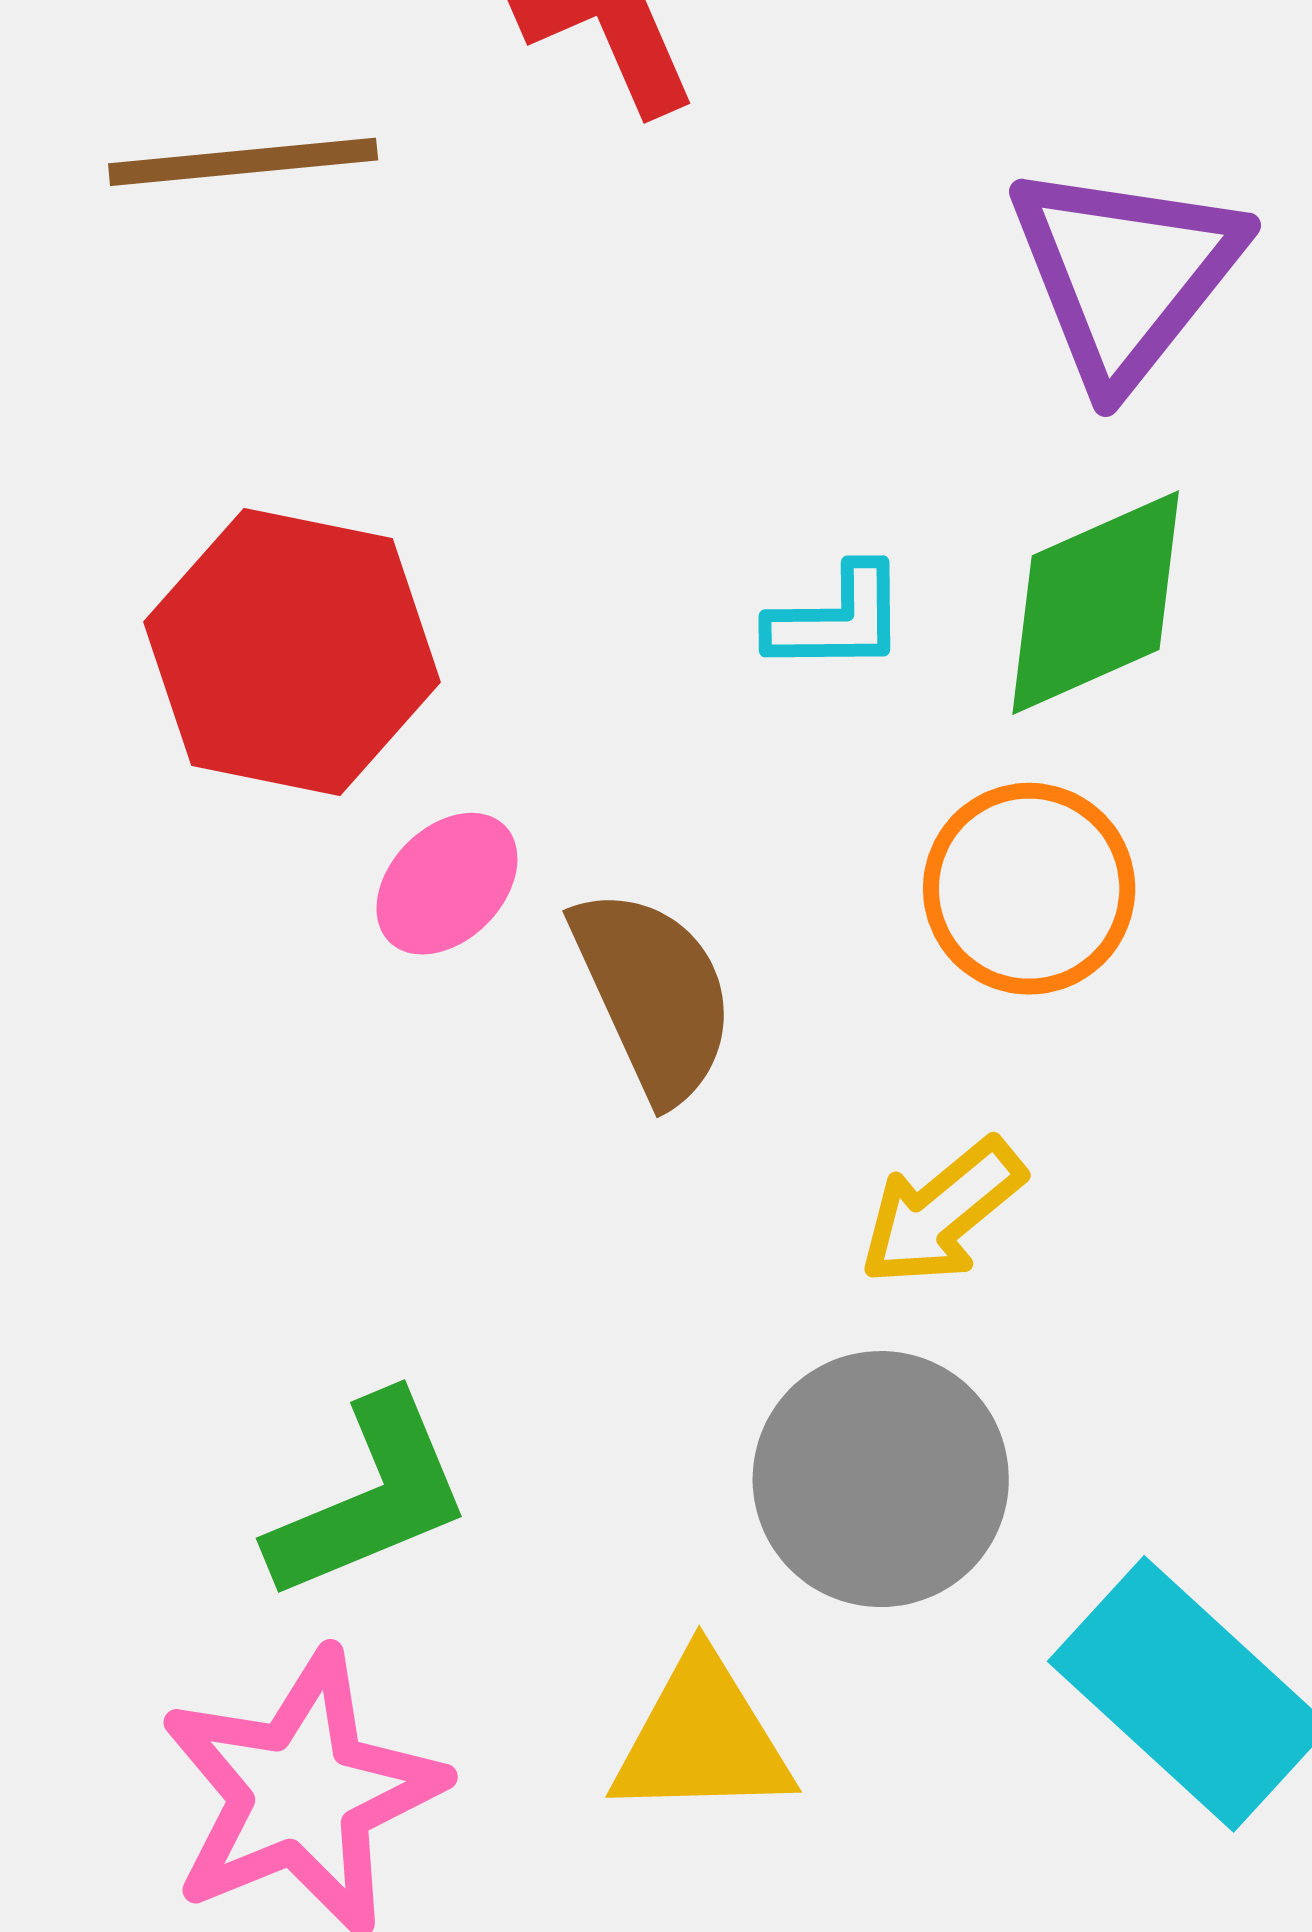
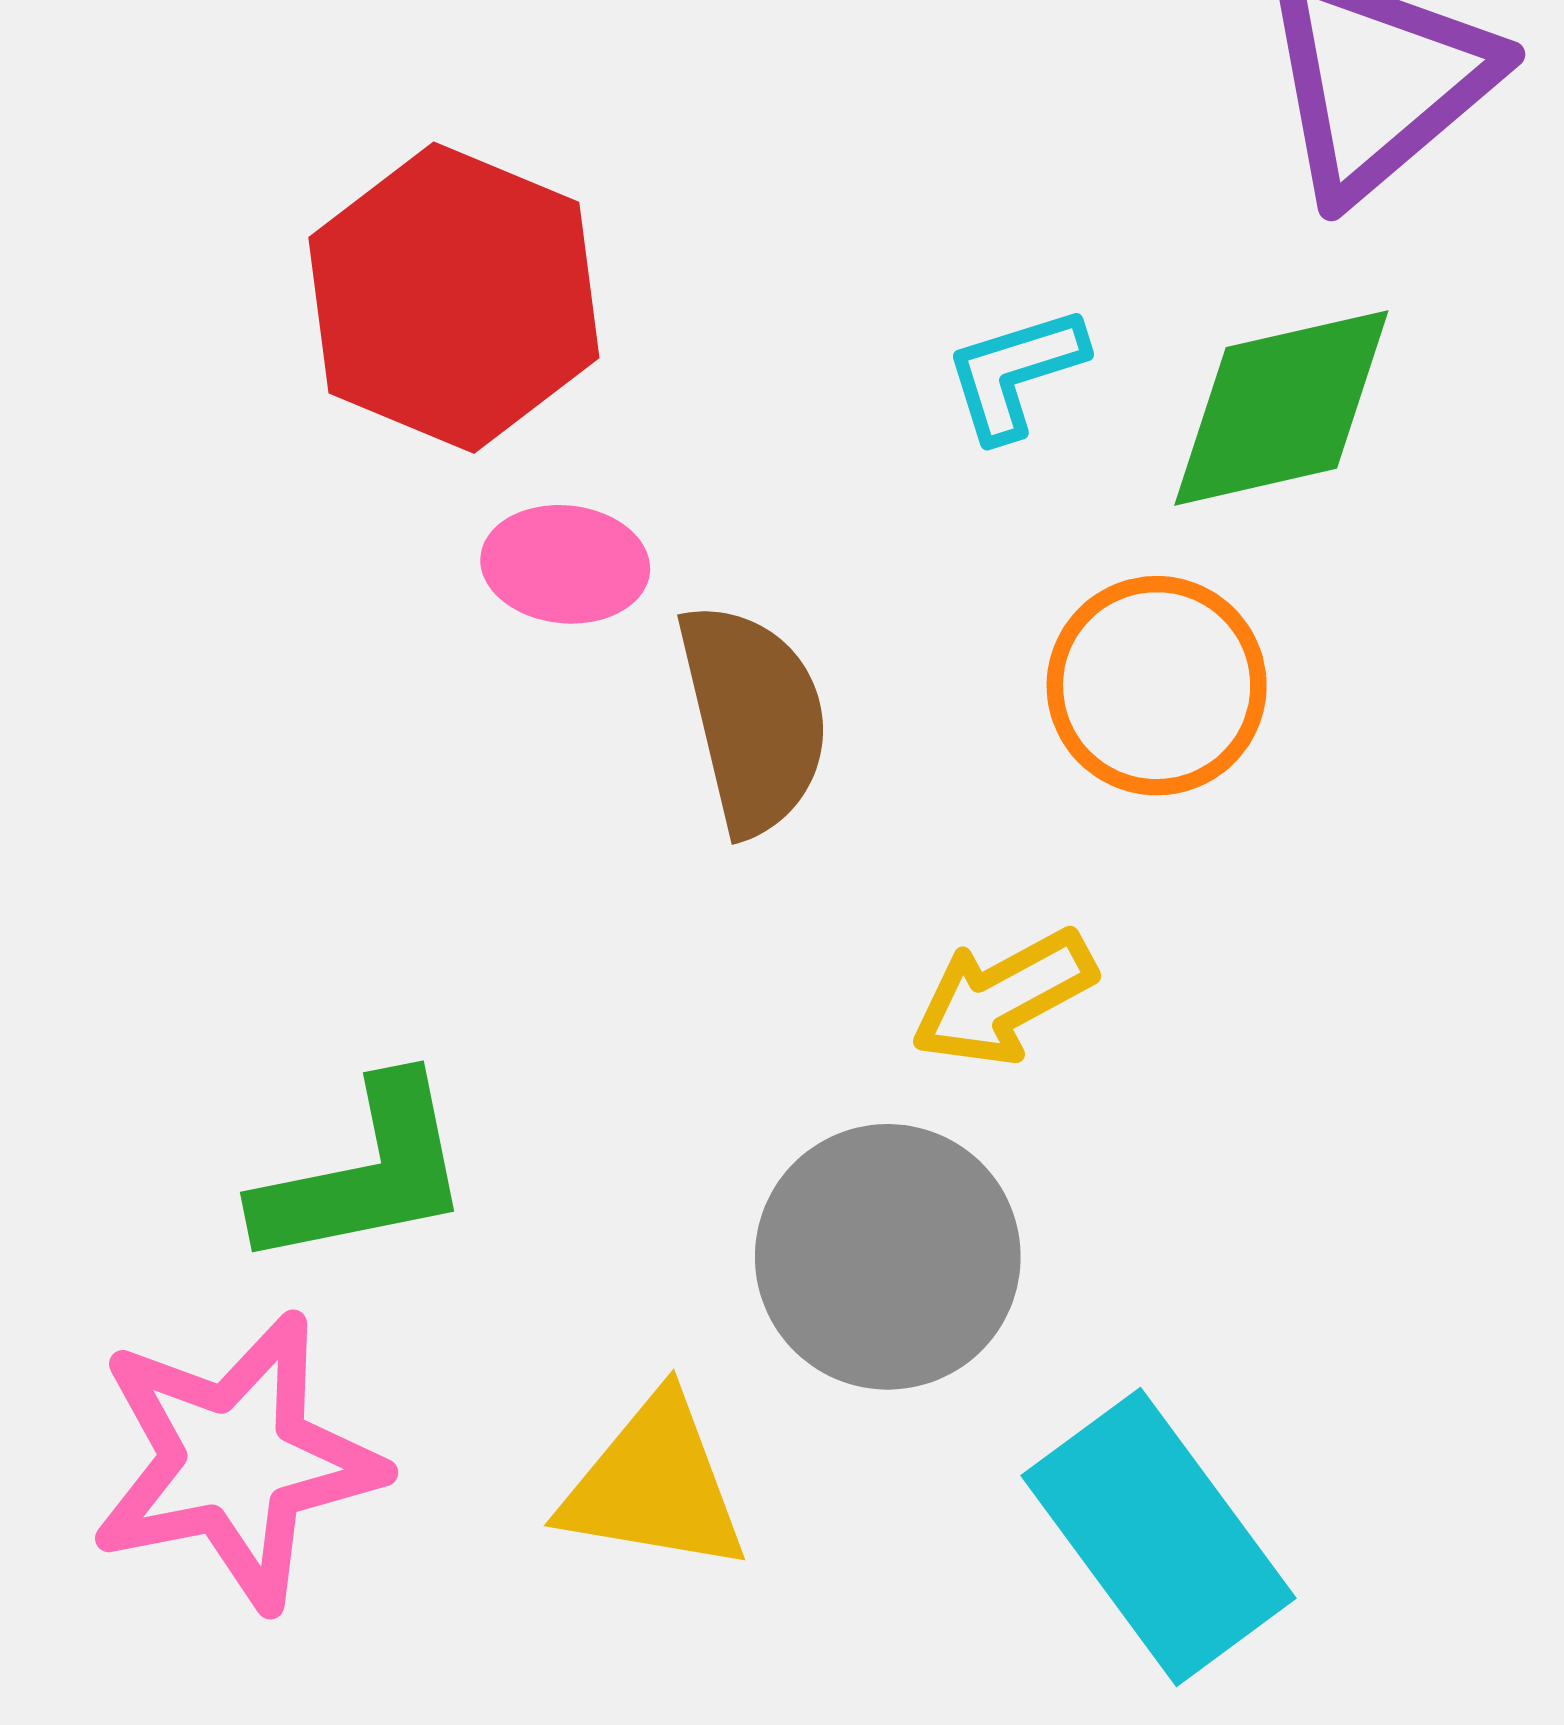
cyan L-shape: (837, 619) -> (1015, 373), turned 152
pink ellipse: (447, 884) -> (565, 564), turned 40

